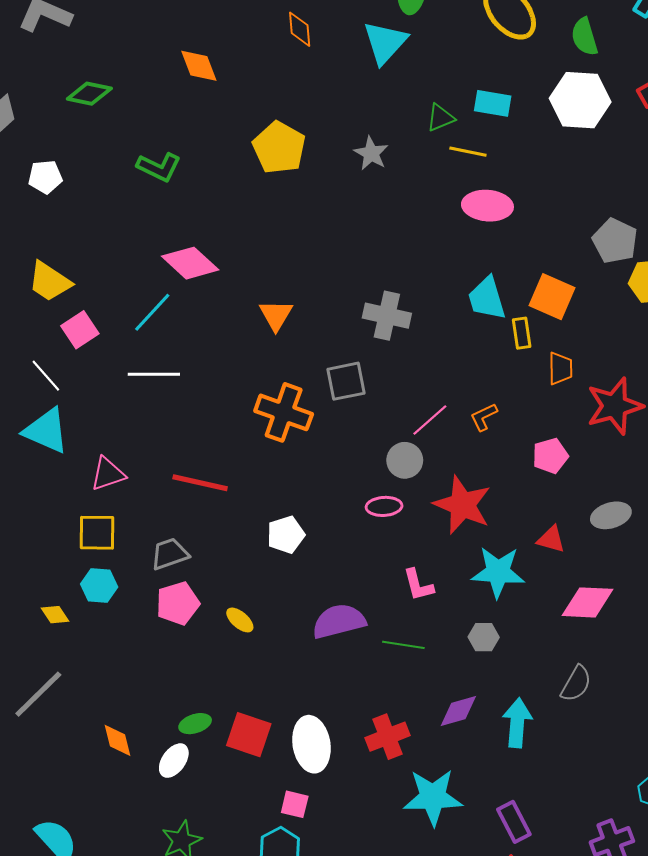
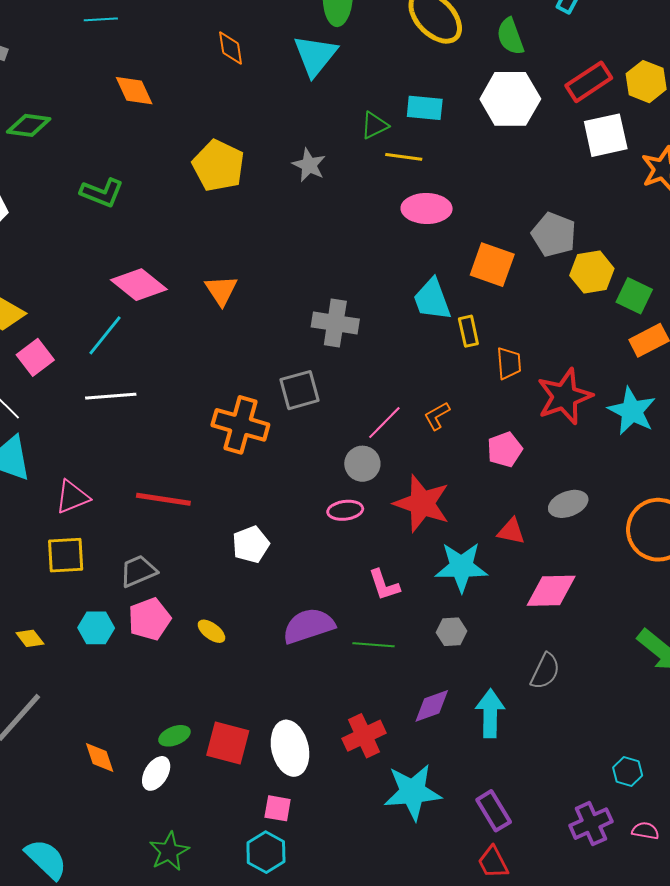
orange square: (552, 297) -> (492, 265), moved
orange triangle: (276, 315) -> (221, 290), moved
cyan hexagon: (99, 586) -> (96, 628), moved

